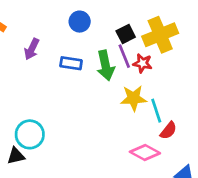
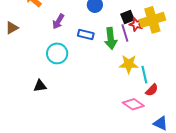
red star: (143, 63) -> (136, 24), moved
cyan circle: (30, 134) -> (57, 53), moved
black triangle: (16, 156) -> (40, 86), moved

